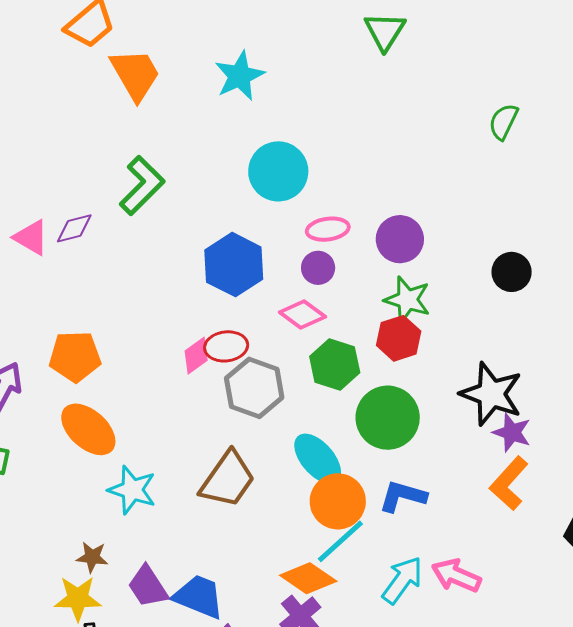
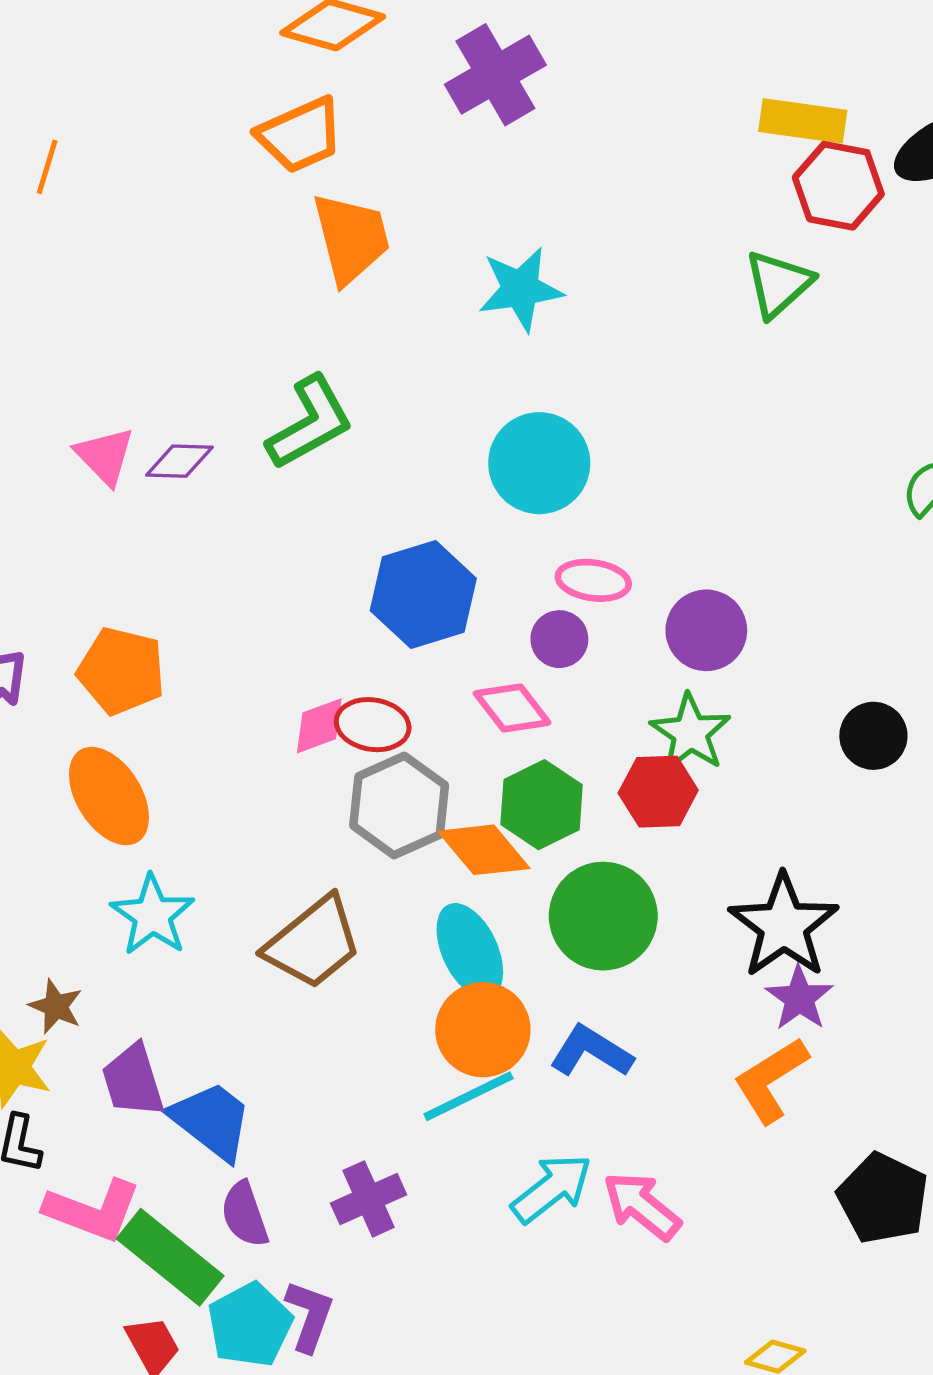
orange diamond: (308, 578) -> (484, 850), moved

